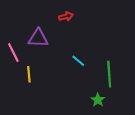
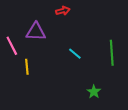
green line: (109, 74) -> (112, 53), moved

